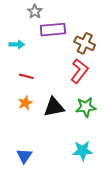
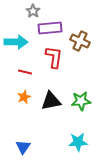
cyan arrow: (17, 44) -> (16, 42), size x1.6
red L-shape: (79, 71) -> (54, 57), moved, turned -30

